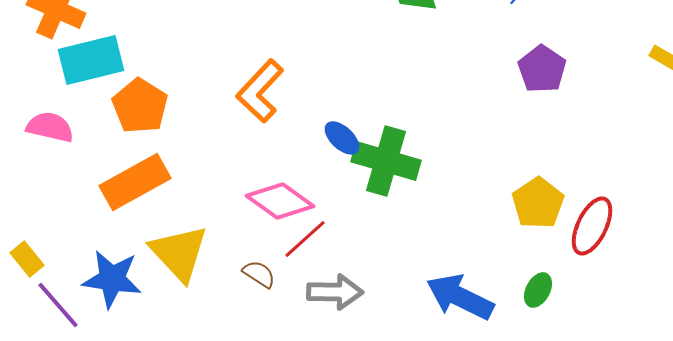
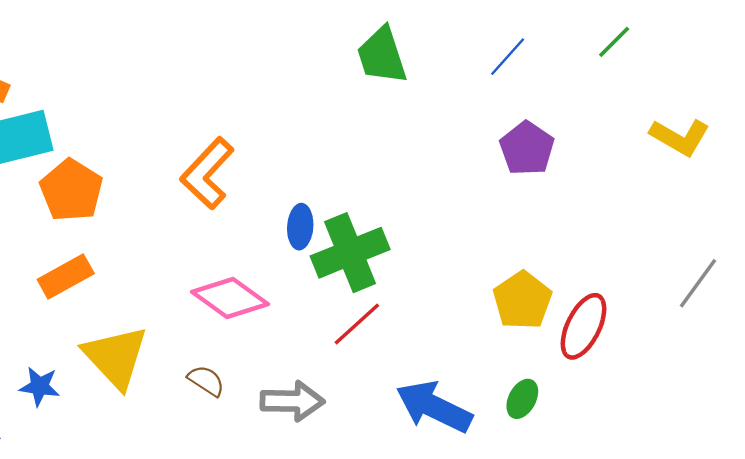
blue ellipse: (342, 138) -> (300, 227), turned 51
green cross: (386, 161) -> (350, 253), turned -38
orange rectangle: (135, 182) -> (66, 276), size x0.7
red line: (305, 239) -> (357, 324), moved
blue star: (112, 279) -> (40, 386), size x0.6

